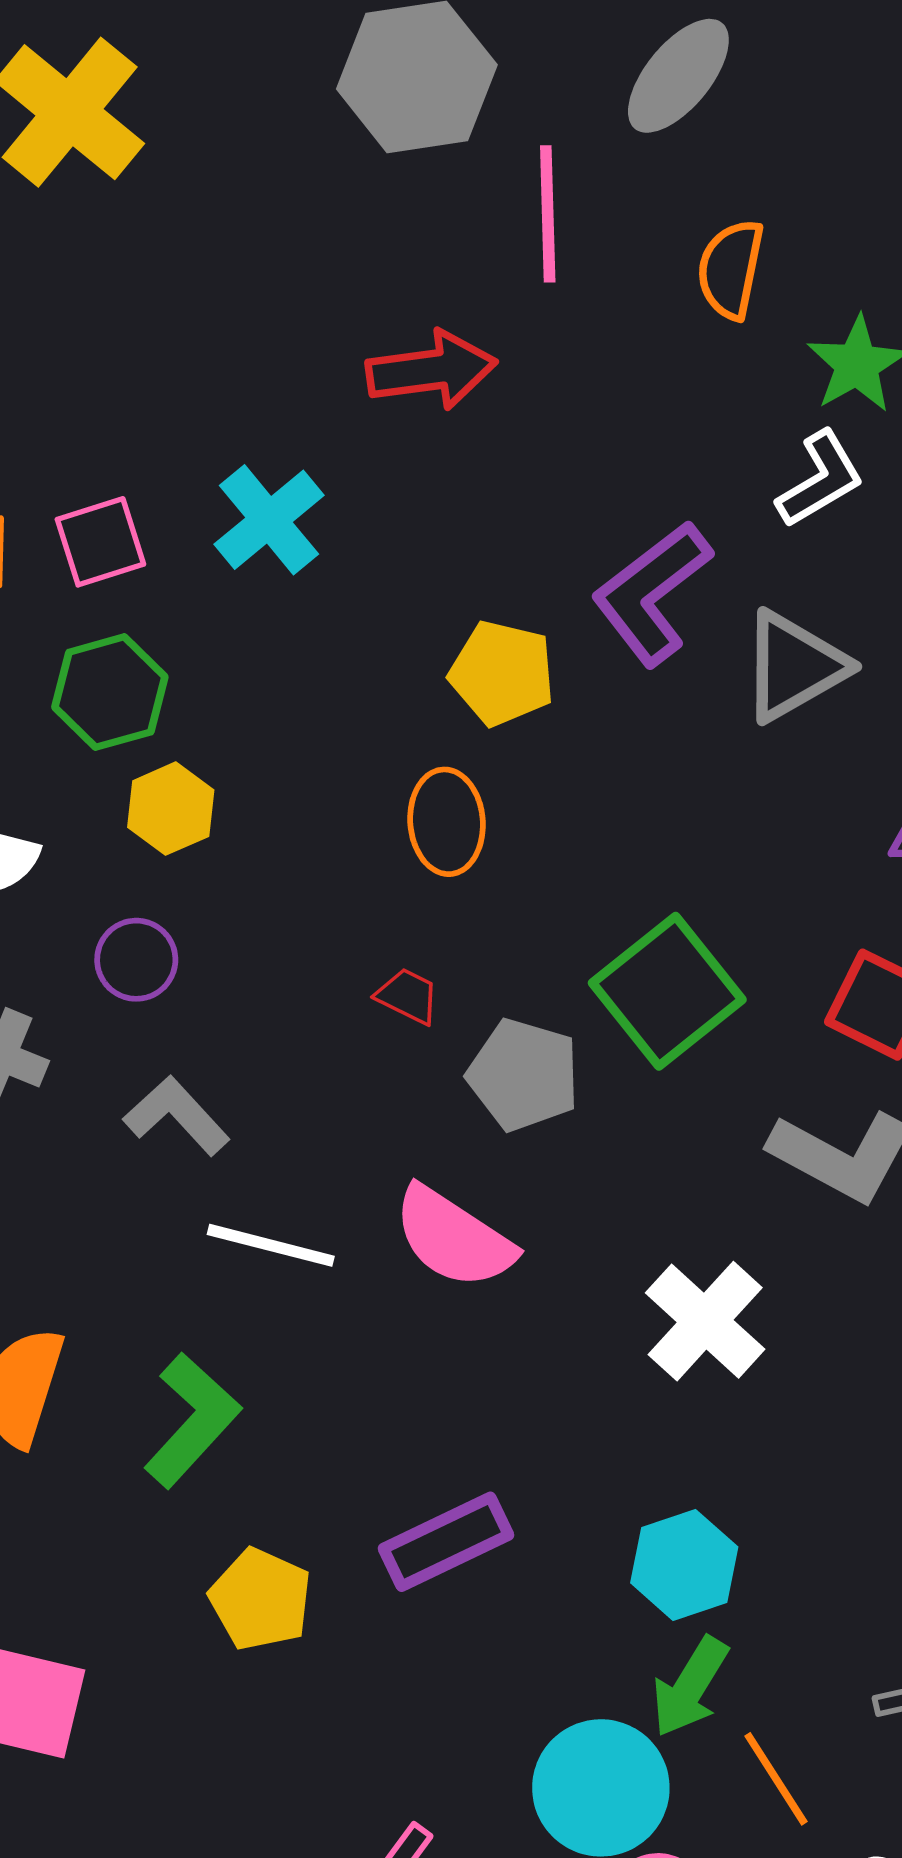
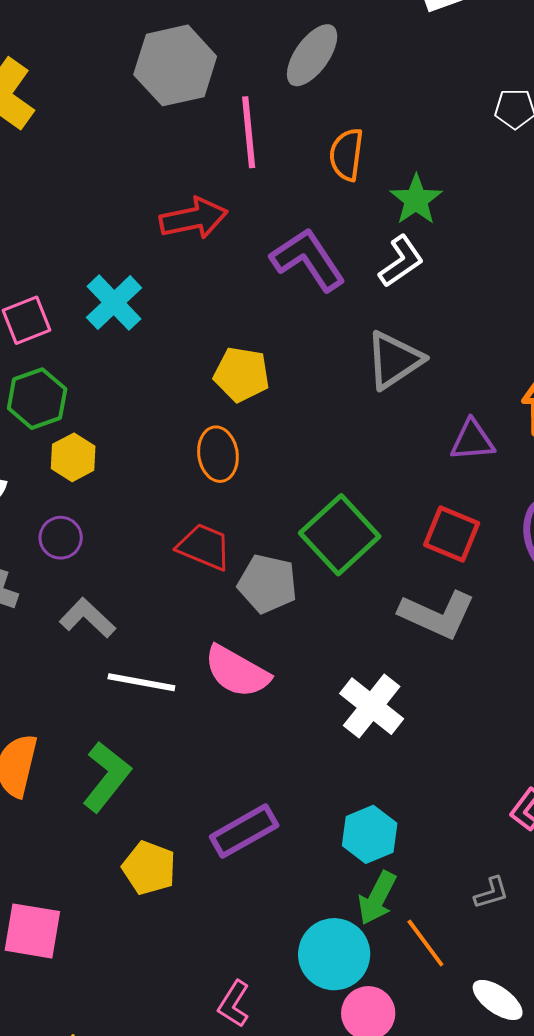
purple L-shape: (652, 593) -> (308, 260), moved, turned 98
red trapezoid: (408, 996) -> (204, 547), size x1.6

